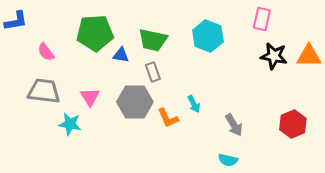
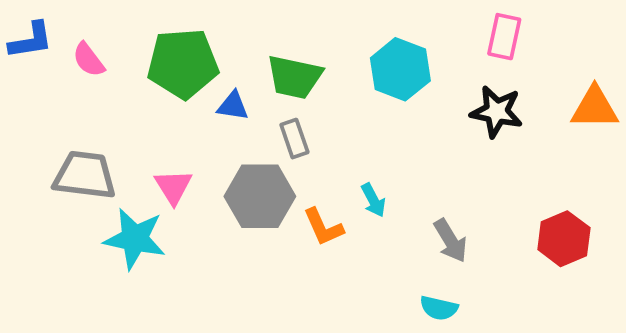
pink semicircle: (46, 52) -> (89, 60), moved
black star: (274, 56) -> (497, 112), moved
cyan star: (70, 124) -> (135, 239), size x1.4

